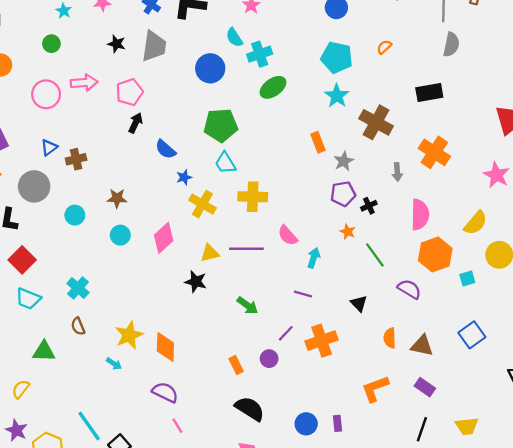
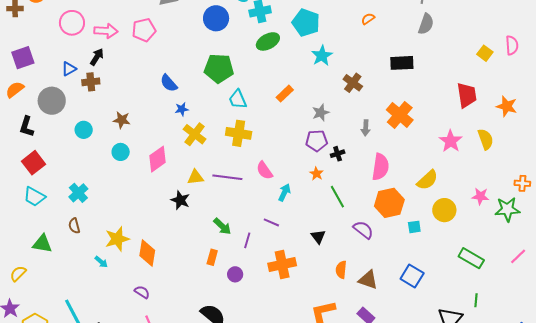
cyan pentagon: (337, 57) -> (306, 23), moved
pink arrow: (84, 83) -> (106, 31), moved
brown cross: (376, 122) -> (353, 83), size x0.7
black arrow: (136, 123) -> (97, 57), moved
orange rectangle: (318, 142) -> (285, 94), moved, turned 60
cyan trapezoid: (225, 163) -> (238, 99), moved
purple line: (286, 333) -> (247, 240), moved, turned -35
blue square: (472, 335) -> (412, 276), turned -30
orange rectangle: (236, 365) -> (212, 257), moved, turned 35
purple semicircle: (165, 392) -> (142, 292), size x0.7

